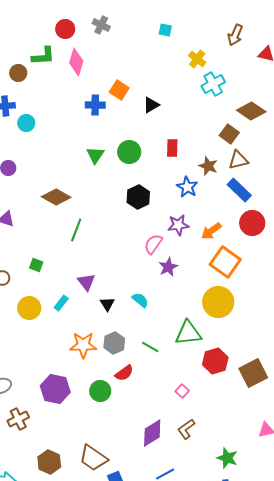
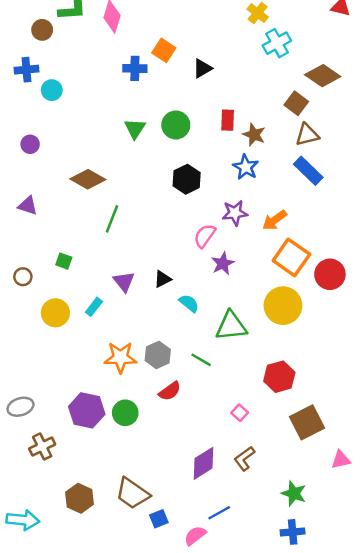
brown star: (208, 166) -> (254, 135), moved
red circle: (252, 223) -> (330, 274), moved
black triangle: (107, 304) -> (163, 279), moved, turned 35
green triangle: (188, 333) -> (231, 326), moved
brown square: (253, 373) -> (307, 422), moved
green circle: (100, 391) -> (125, 413), moved

